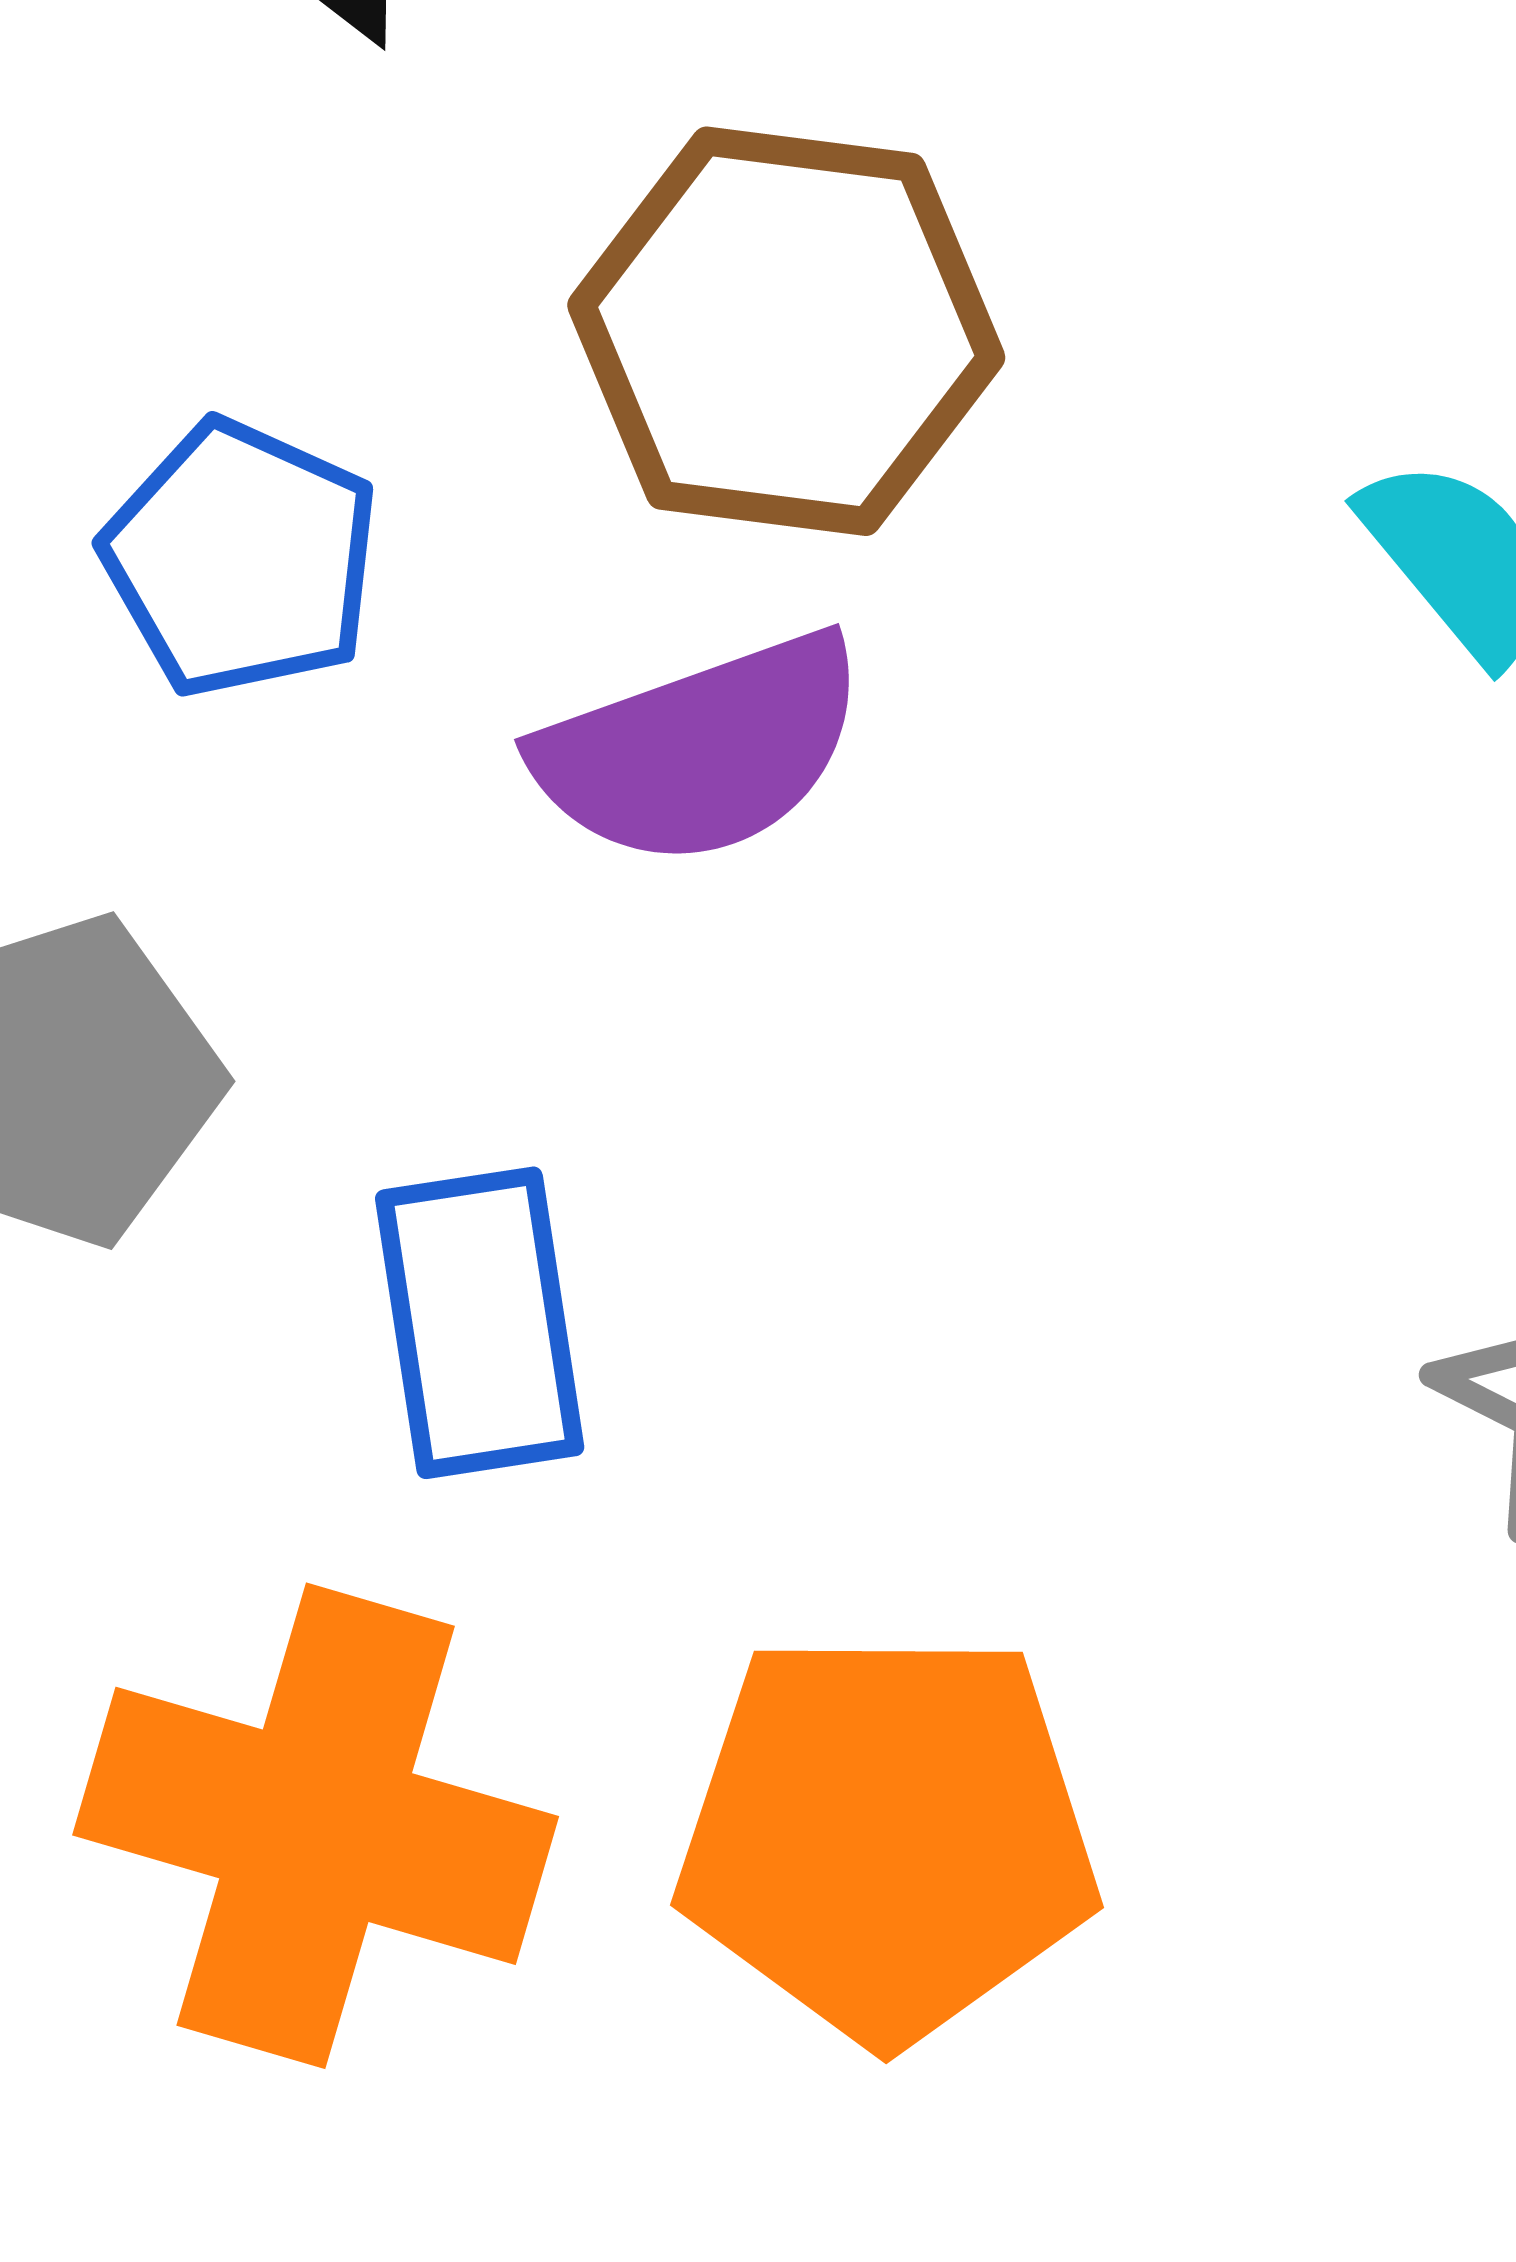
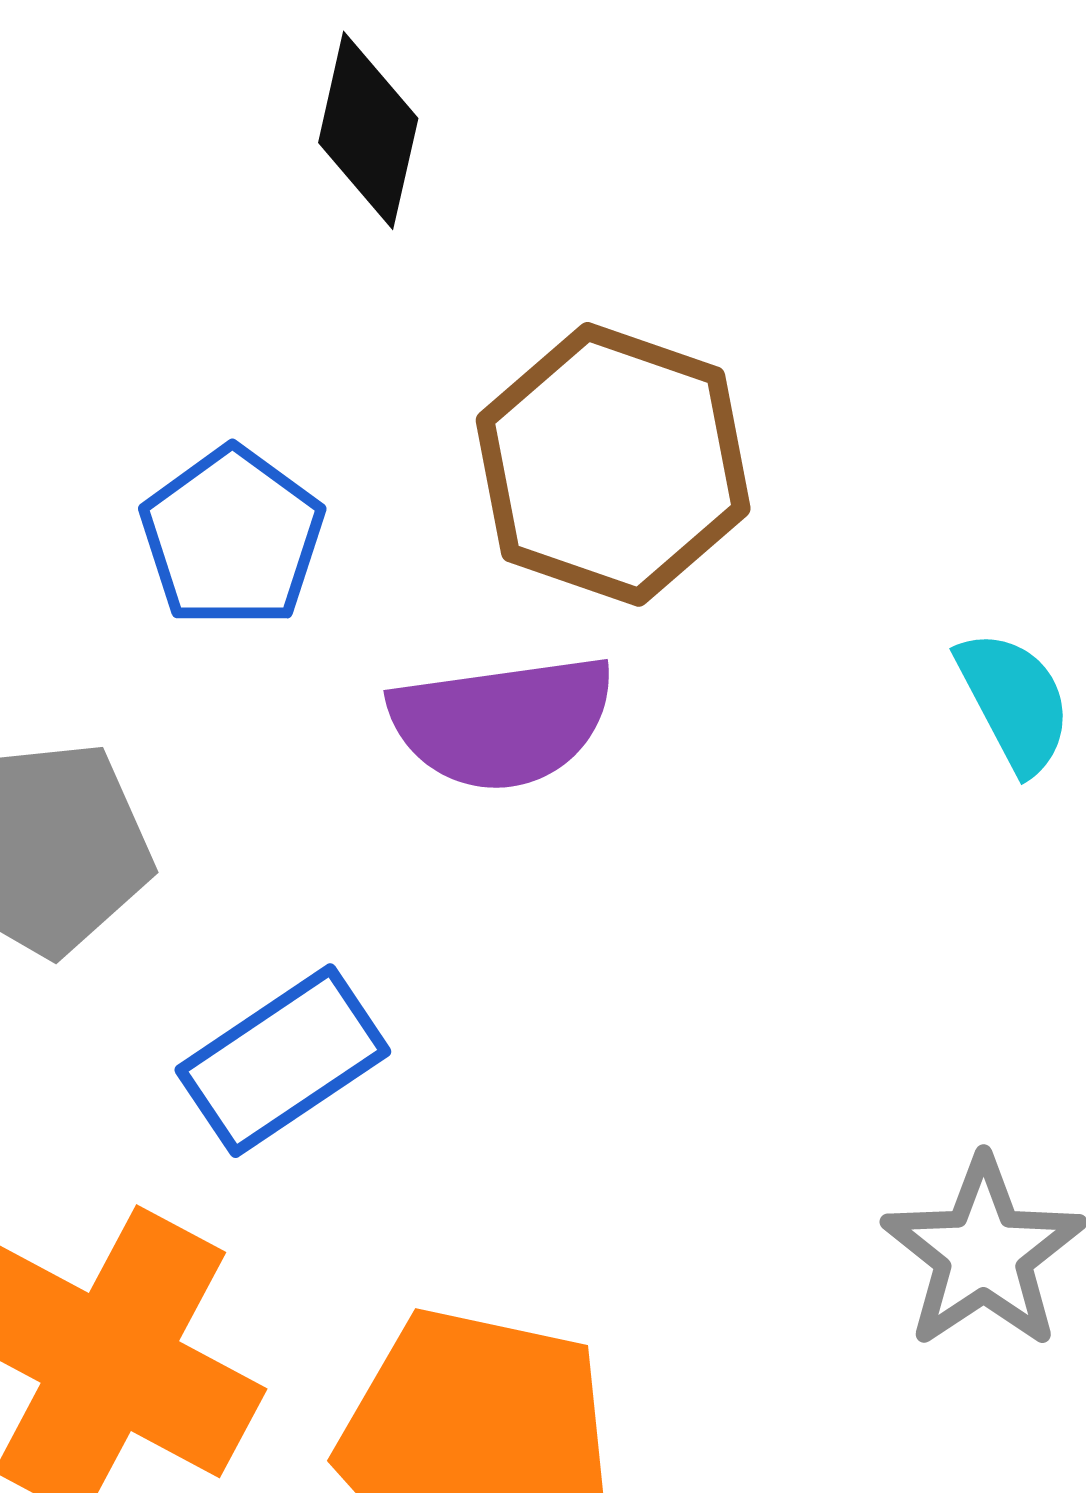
blue rectangle: (480, 1323) -> (283, 1061), turned 53

